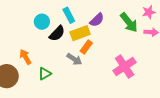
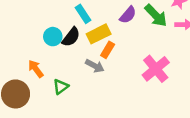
purple semicircle: (97, 20) -> (128, 15), moved
cyan circle: (42, 22) -> (53, 37), moved

